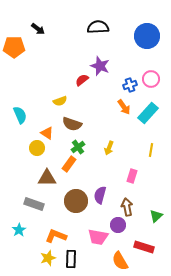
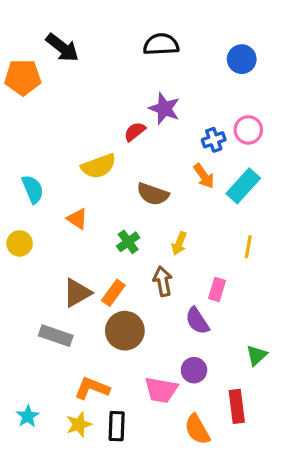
black arrow: (38, 29) -> (62, 48), size x1.5
blue circle: (147, 36) -> (242, 59), size x0.7
yellow semicircle: (60, 101) -> (99, 166), size x1.5
brown semicircle: (72, 124) -> (153, 194), moved
yellow circle: (37, 148) -> (20, 243), moved
orange rectangle: (69, 164) -> (113, 293), moved
brown triangle: (47, 178) -> (77, 293), turned -30
purple semicircle: (100, 195) -> (197, 321), moved, turned -48
brown arrow: (127, 207) -> (163, 281), moved
cyan star: (19, 230) -> (28, 416), moved
red rectangle: (144, 247) -> (237, 406), turned 66

